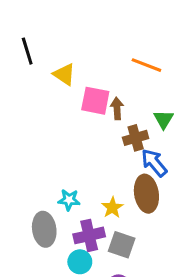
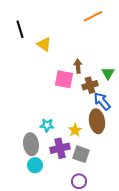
orange line: (146, 65) -> (93, 16), moved, turned -48
pink square: (95, 101) -> (64, 79), moved
cyan circle: (80, 262) -> (35, 165), moved

